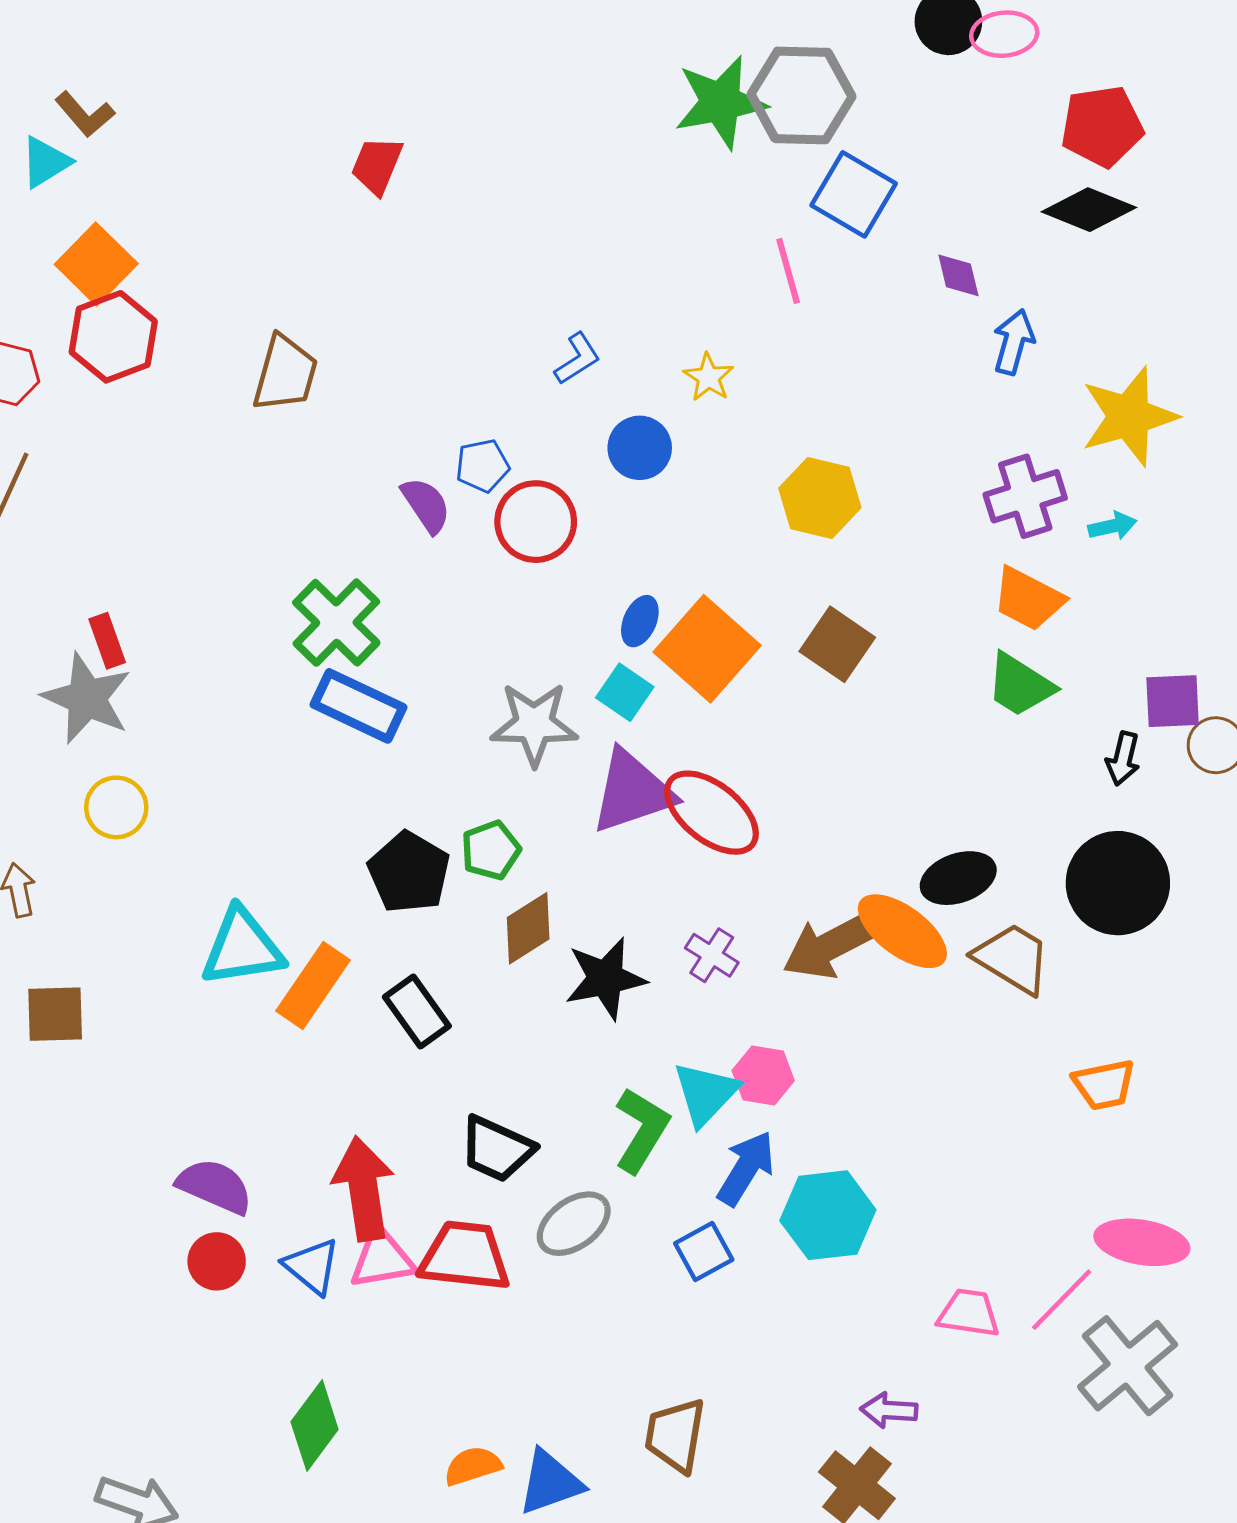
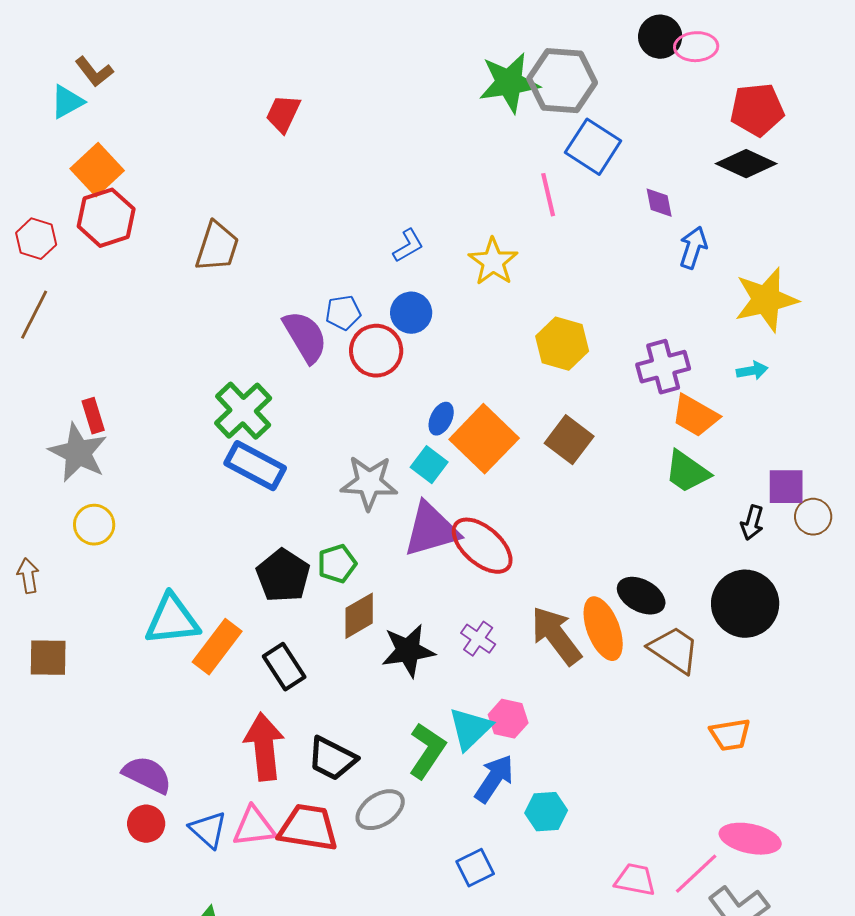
yellow star: (709, 377) -> (493, 262), size x1.5
blue circle: (640, 448) -> (411, 313), moved
purple cross: (1025, 496) -> (663, 367), moved
purple semicircle: (426, 505) -> (305, 337), size x1.4
black ellipse: (958, 878) -> (641, 596), turned 45
orange ellipse: (902, 931) -> (603, 629), turned 30
brown arrow: (831, 945) -> (556, 636), turned 78
red arrow: (364, 1189) -> (264, 747), moved
cyan hexagon: (828, 1215) -> (546, 812), size x0.7
blue square: (704, 1251) -> (475, 868), moved

